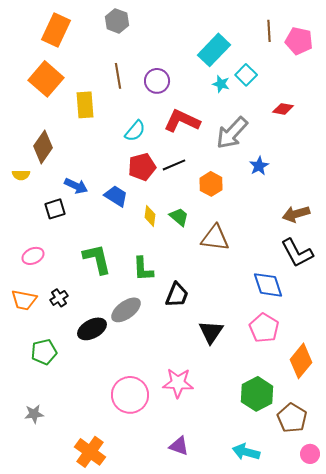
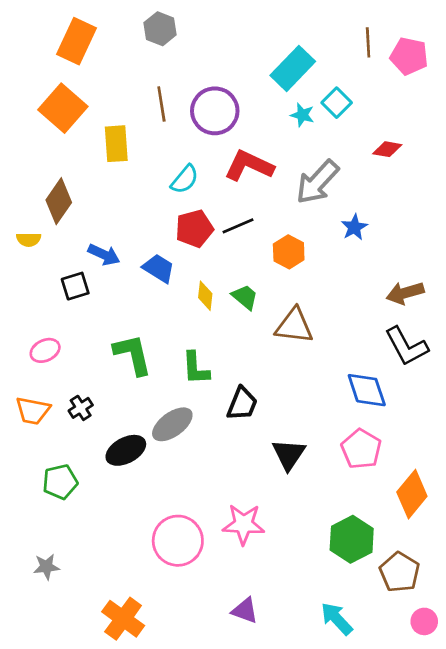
purple circle: (157, 81) -> (215, 111), size x1.4
cyan arrow: (246, 452) -> (337, 619), turned 32

